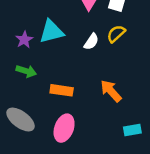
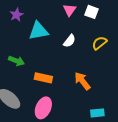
yellow semicircle: (116, 34) -> (99, 43), moved
purple star: (24, 40) -> (16, 15), moved

